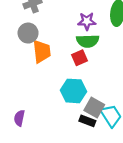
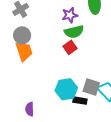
orange trapezoid: (42, 51) -> (24, 51), moved
cyan hexagon: (73, 91) -> (66, 89), moved
black rectangle: (87, 121) -> (80, 101), moved

